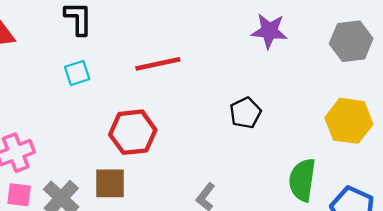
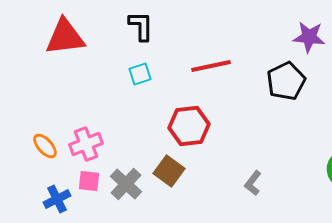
black pentagon: (245, 113) -> (286, 81), moved, size x1.4
brown square: (110, 183) -> (169, 171), turned 36

